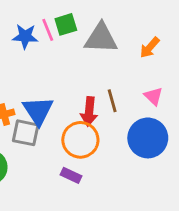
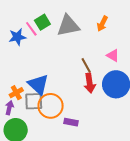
red arrow: (89, 112) -> (90, 83), moved
orange circle: (80, 140) -> (51, 106), moved

